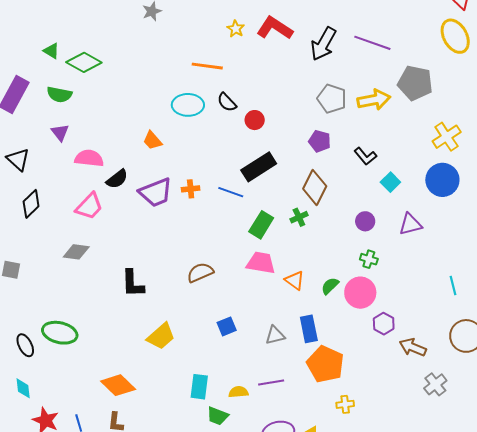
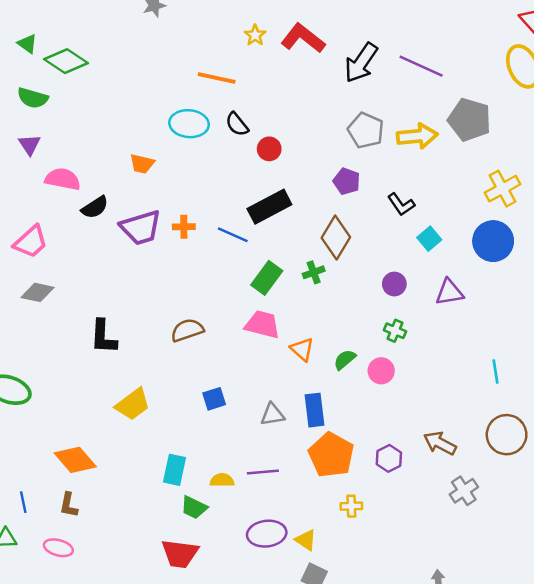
orange trapezoid: (152, 140) -> (142, 164), turned -40
pink trapezoid: (89, 206) -> (31, 242), moved
pink circle: (360, 293) -> (381, 371), size x0.7
purple hexagon: (384, 324) -> (389, 458), moved

